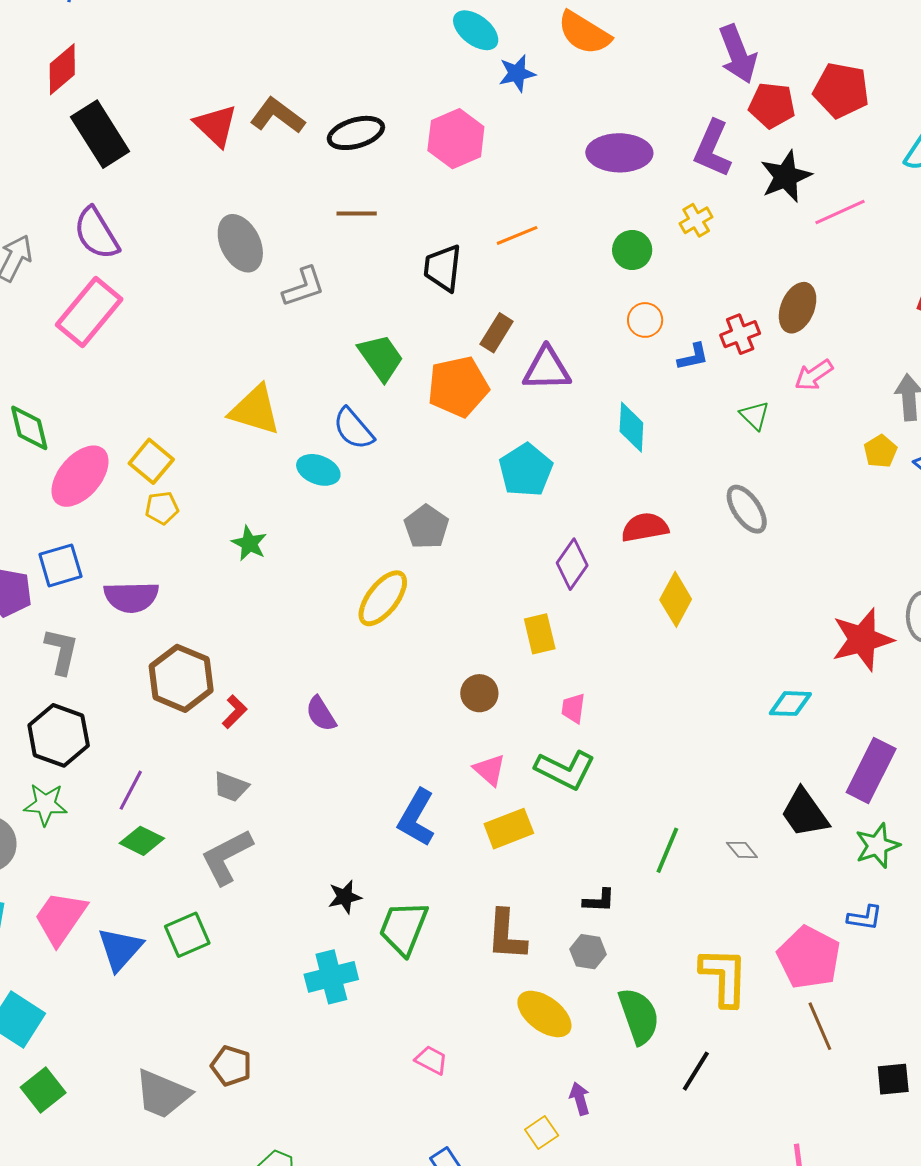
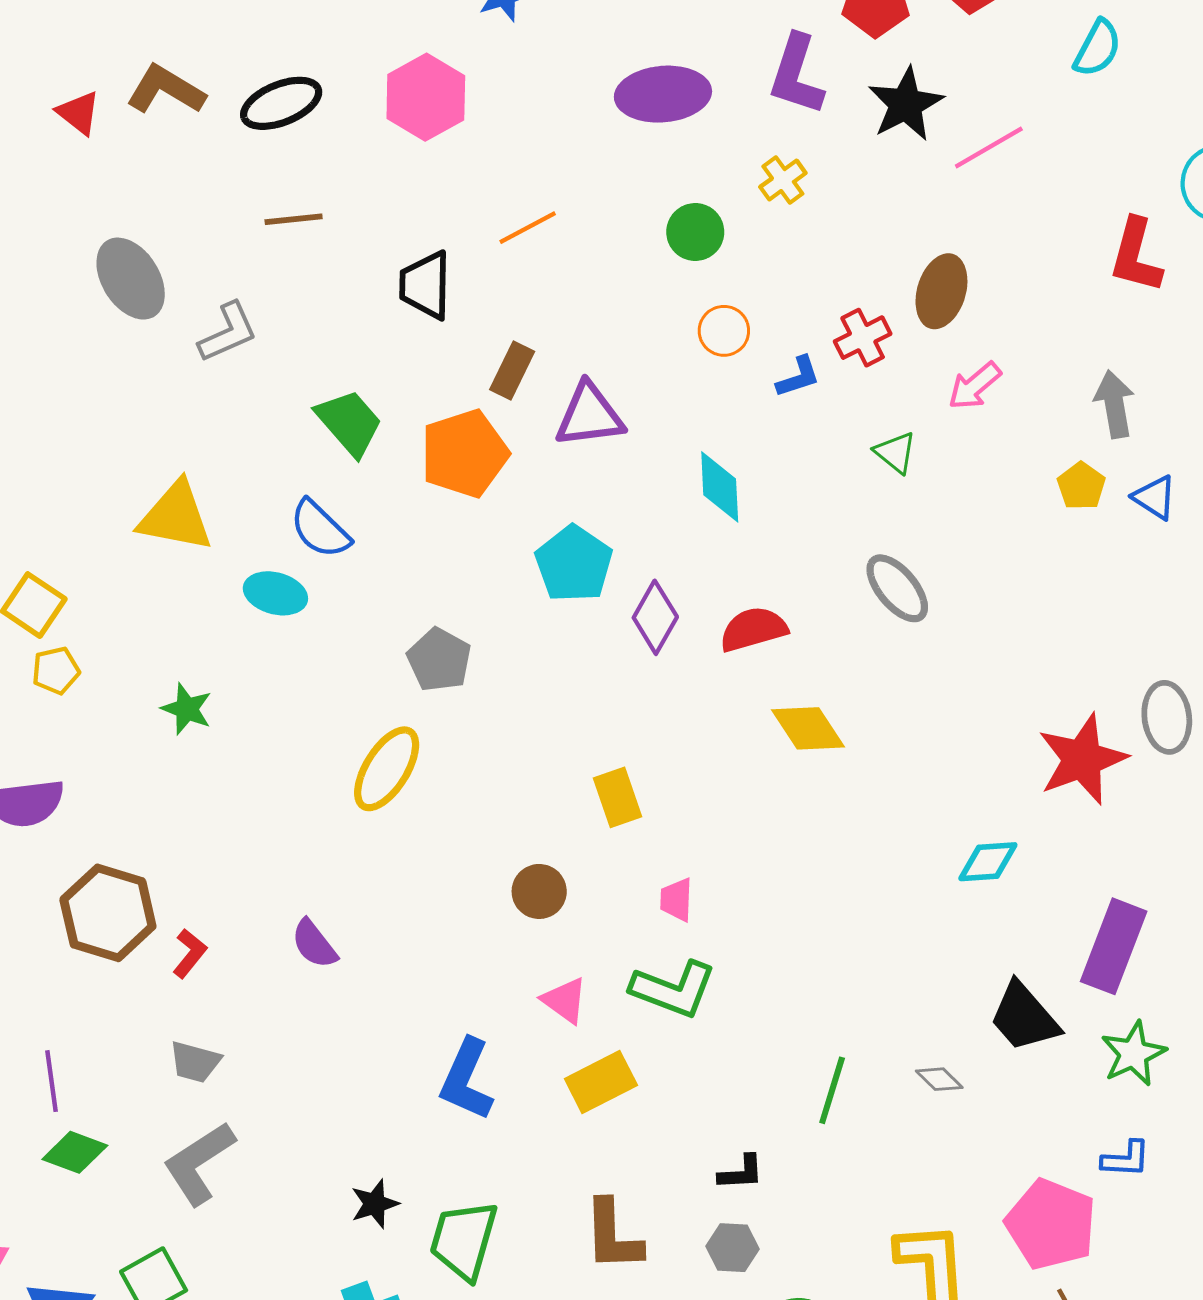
red triangle: (216, 126) -> (79, 113), size x0.7
purple diamond: (572, 564) -> (655, 617), moved
yellow diamond: (676, 599) -> (808, 728), turned -56
purple line: (131, 790) -> (52, 1081), turned -30

